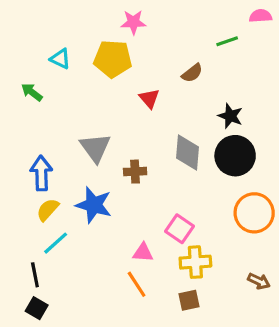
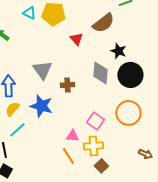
cyan triangle: (60, 59) -> (29, 13), moved
brown semicircle: (192, 73) -> (103, 23), size x1.6
black star: (230, 116) -> (118, 51), moved
orange circle: (254, 213) -> (128, 113), moved
yellow cross: (195, 262) -> (93, 146), moved
brown square: (189, 300) -> (101, 166), turned -32

